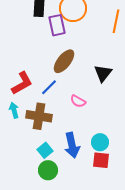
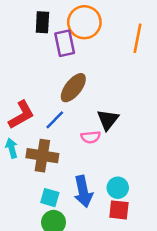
black triangle: (103, 73) -> (108, 120), moved
pink semicircle: (78, 101) -> (91, 137), turned -35
cyan square: (45, 150) -> (50, 198), turned -35

